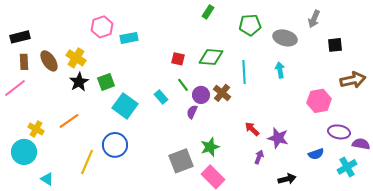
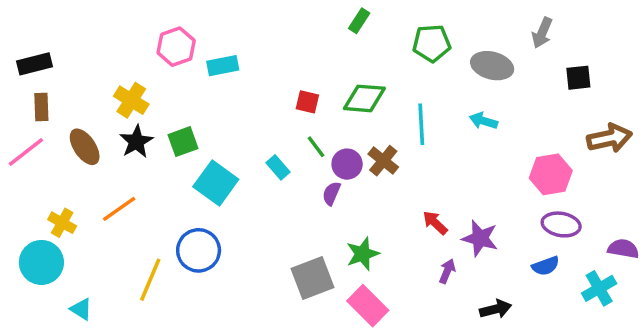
brown ellipse: (49, 61) -> (85, 147), moved
cyan arrow: (280, 70) -> (483, 121), turned -63
purple ellipse: (339, 132) -> (561, 224), moved

